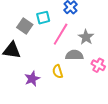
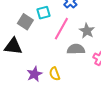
yellow semicircle: (58, 72) -> (55, 74), moved

